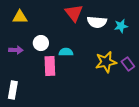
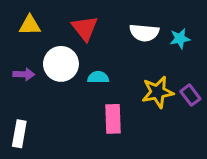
red triangle: (74, 13) -> (85, 28), moved
white circle: (41, 43) -> (61, 64), size x1.5
pink rectangle: (50, 66) -> (113, 119), moved

